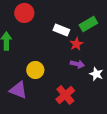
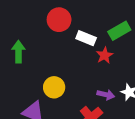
red circle: (24, 13) -> (59, 20), moved
purple arrow: (77, 64) -> (106, 95), moved

